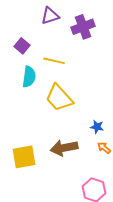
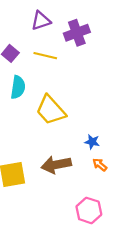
yellow line: (54, 61) -> (45, 56), moved

